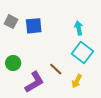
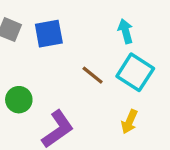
brown line: (56, 69) -> (93, 75), moved

